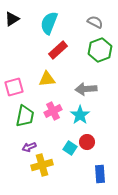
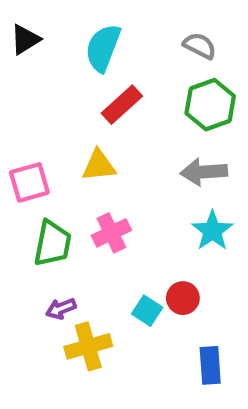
gray arrow: (86, 89) -> (204, 172), moved
cyan star: (80, 115) -> (212, 231), moved

